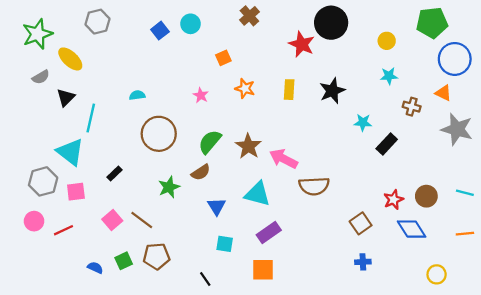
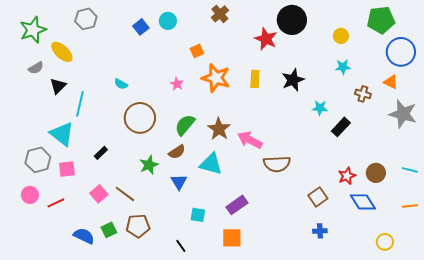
orange star: (245, 88) -> (216, 78), size x1.6
cyan semicircle: (137, 95) -> (121, 84), turned -144
cyan triangle: (257, 194) -> (211, 164), moved
blue triangle: (217, 206) -> (179, 182), moved
blue semicircle: (95, 268) -> (84, 236), size x1.5

